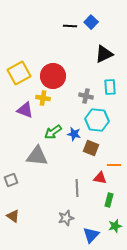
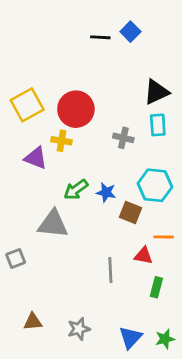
black triangle: (104, 54) -> (156, 92), moved
cyan hexagon: (97, 120) -> (155, 185), moved
brown triangle: (13, 216) -> (33, 322), moved, turned -40
gray star: (66, 218) -> (79, 329), moved
green star: (115, 226) -> (165, 339), moved

